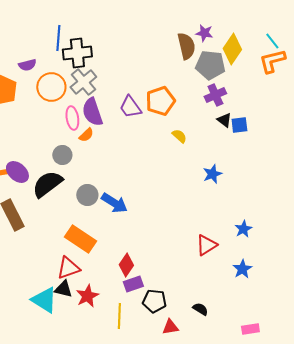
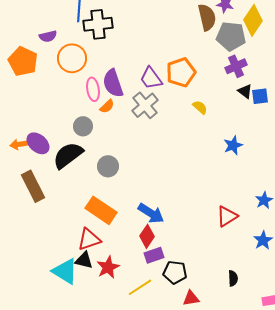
gray cross: (83, 82) -> (145, 105), moved
blue arrow: (114, 203) -> (151, 213), moved
black semicircle: (200, 309) -> (233, 278), moved, turned 56
yellow line: (119, 316) -> (140, 287), turned 55

